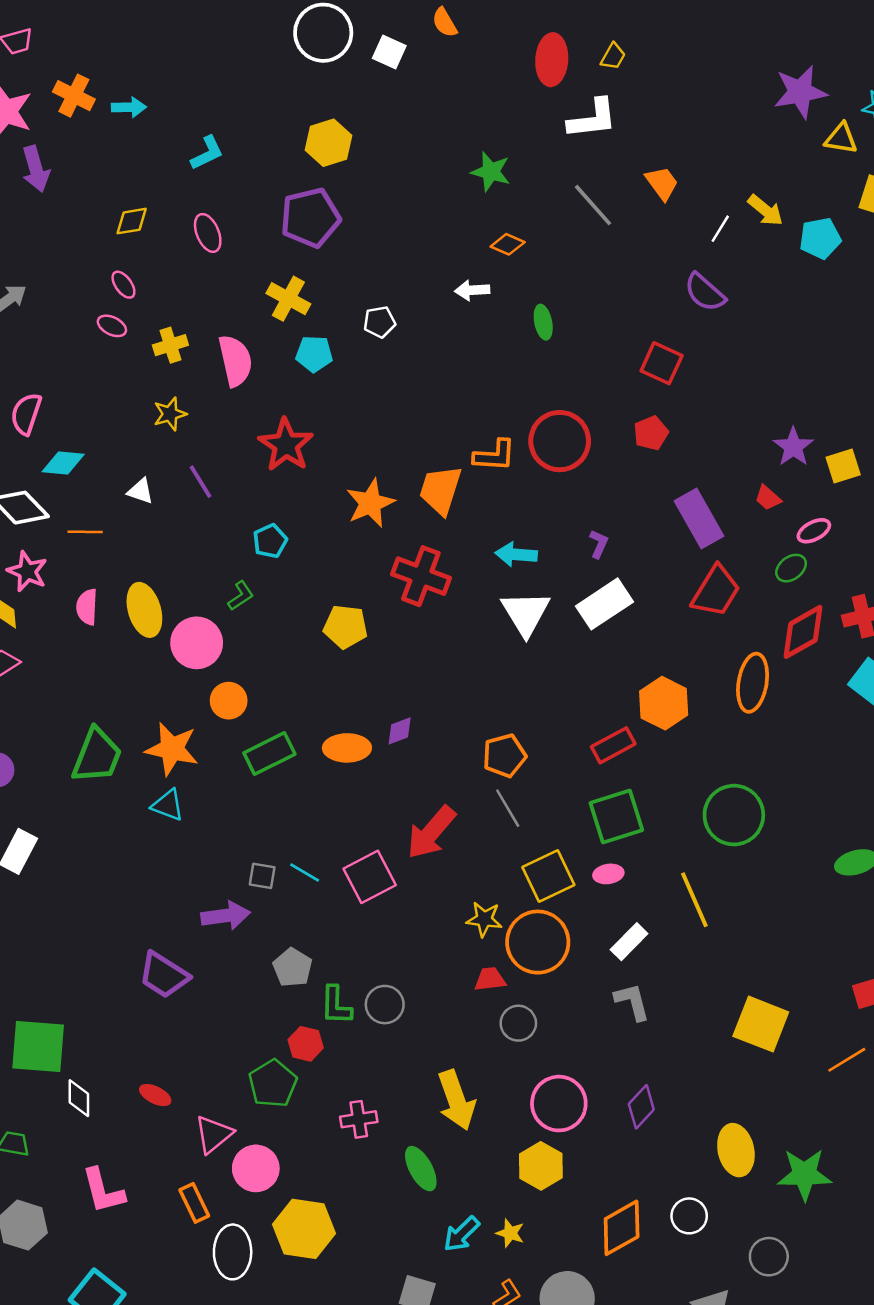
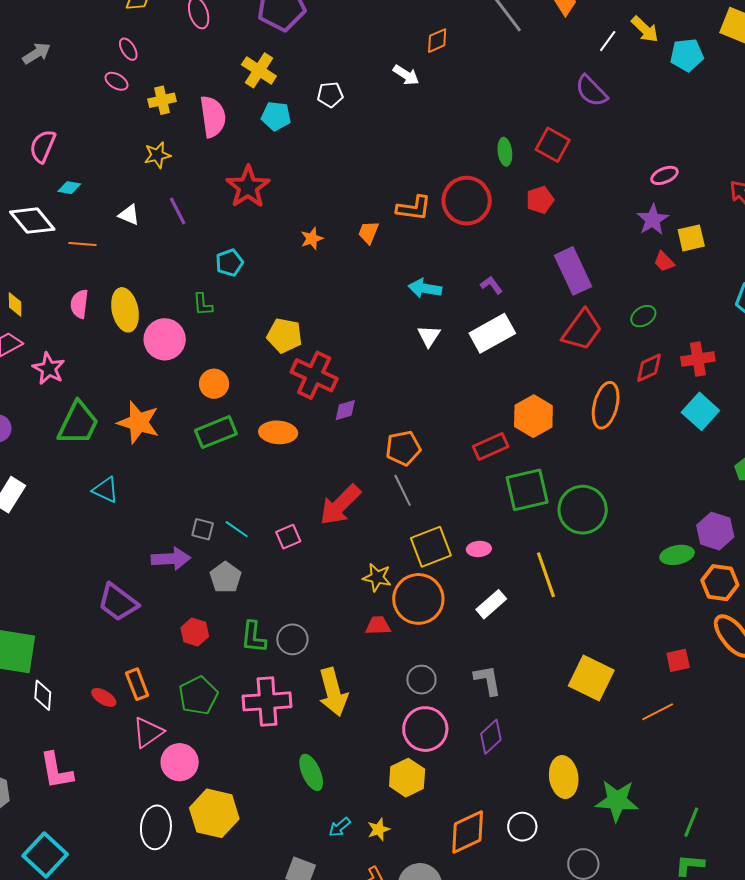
orange diamond: (508, 244) -> (437, 41), turned -52
white arrow: (472, 290) -> (406, 75), turned -148
green ellipse: (543, 322) -> (505, 152), moved
cyan diamond: (63, 463) -> (69, 188), size x0.7
orange trapezoid: (440, 490) -> (369, 232), size x0.6
red trapezoid: (768, 498) -> (664, 262), moved
orange star: (370, 503) -> (312, 239), size x0.6
pink ellipse: (814, 531) -> (664, 175), moved
purple L-shape: (599, 544) -> (491, 285), turned -65
pink star: (27, 571) -> (49, 369), moved
red cross: (421, 576) -> (314, 375), moved
green L-shape: (241, 596) -> (203, 304), turned 115
white triangle: (526, 613) -> (429, 336), size x0.6
red diamond: (803, 632) -> (649, 368), size x0.7
orange circle: (229, 701) -> (214, 384), moved
purple diamond: (400, 731) -> (345, 410), moved
cyan triangle: (168, 805) -> (106, 490), moved
green square: (616, 817) -> (527, 490), moved
pink square: (370, 877) -> (288, 537), size x0.6
gray pentagon: (293, 967) -> (226, 577), moved
gray L-shape: (632, 1002) -> (488, 680), moved
gray circle: (518, 1023) -> (421, 680), moved
red hexagon: (306, 1044) -> (195, 632), moved
yellow arrow: (456, 1100) -> (333, 692), moved
pink cross: (359, 1119) -> (267, 701), moved, size x1.6
orange rectangle: (194, 1203) -> (137, 684), moved
yellow star: (510, 1233) -> (379, 829), turned 30
cyan arrow: (461, 1234) -> (340, 827), size x0.7

